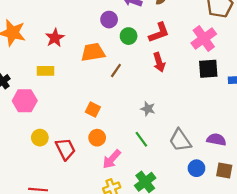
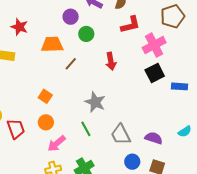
red L-shape: (159, 33) -> (130, 25), moved
red star: (55, 38) -> (19, 27), turned -30
black square: (208, 69) -> (155, 73), turned -30
gray star: (148, 109) -> (95, 102), size x1.5

